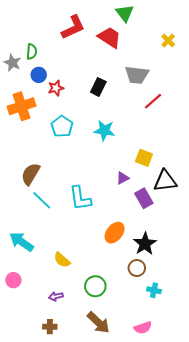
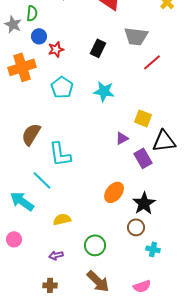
cyan L-shape: (80, 198) -> (60, 154), moved
cyan line: (42, 200) -> (42, 180), moved
yellow semicircle: (62, 260) -> (62, 219), turned 126

